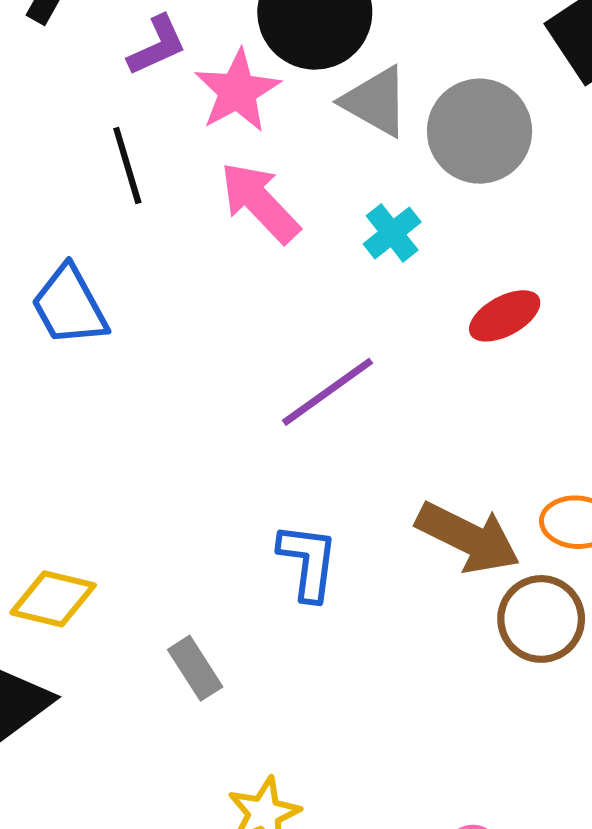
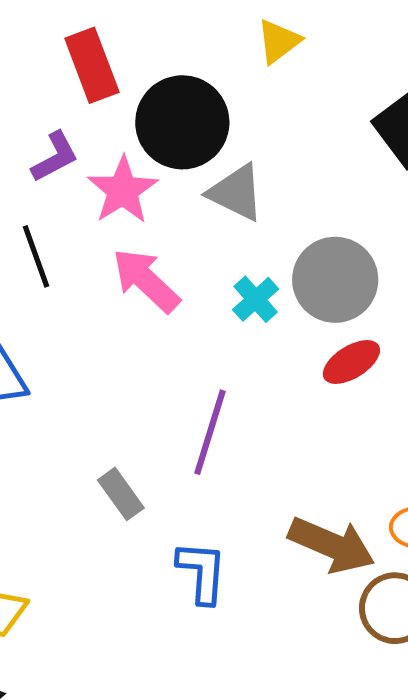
gray circle: (480, 131) -> (335, 280), moved
purple line: (327, 392) -> (210, 432), turned -34
gray rectangle: (195, 668) -> (121, 494), moved

